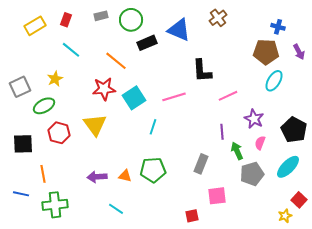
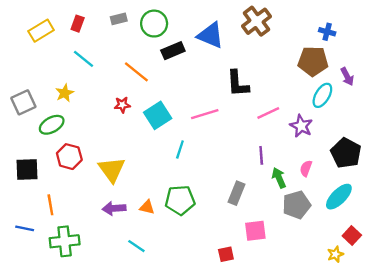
brown cross: (218, 18) -> (256, 21), size x1.4
purple arrow: (299, 52) -> (347, 77), moved
red star: (104, 89) -> (122, 105), size x0.6
purple star: (254, 119) -> (301, 126), moved
yellow triangle: (95, 125) -> (112, 170), moved

